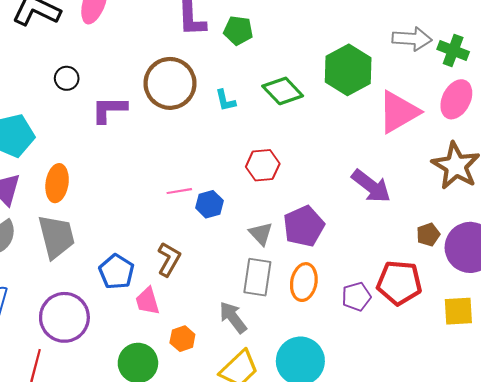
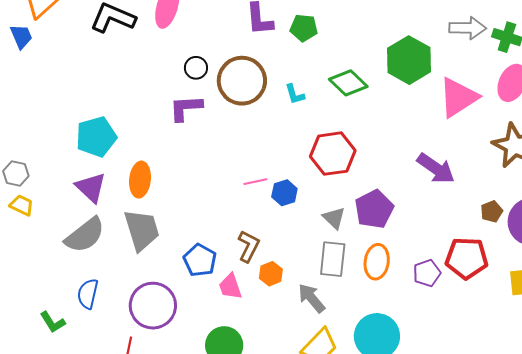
black circle: (67, 78) -> (196, 68), moved
red hexagon: (263, 165) -> (333, 154), size x1.4
orange hexagon: (182, 339) -> (271, 274), moved

